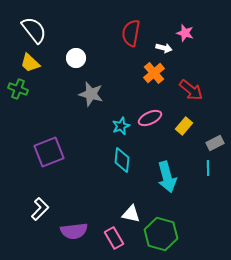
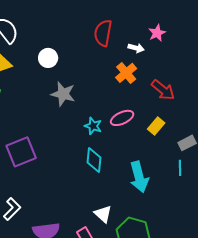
pink star: (185, 33) -> (157, 33), turned 30
cyan star: (121, 126) -> (93, 126), turned -30
white triangle: (131, 214) -> (103, 214), turned 30

